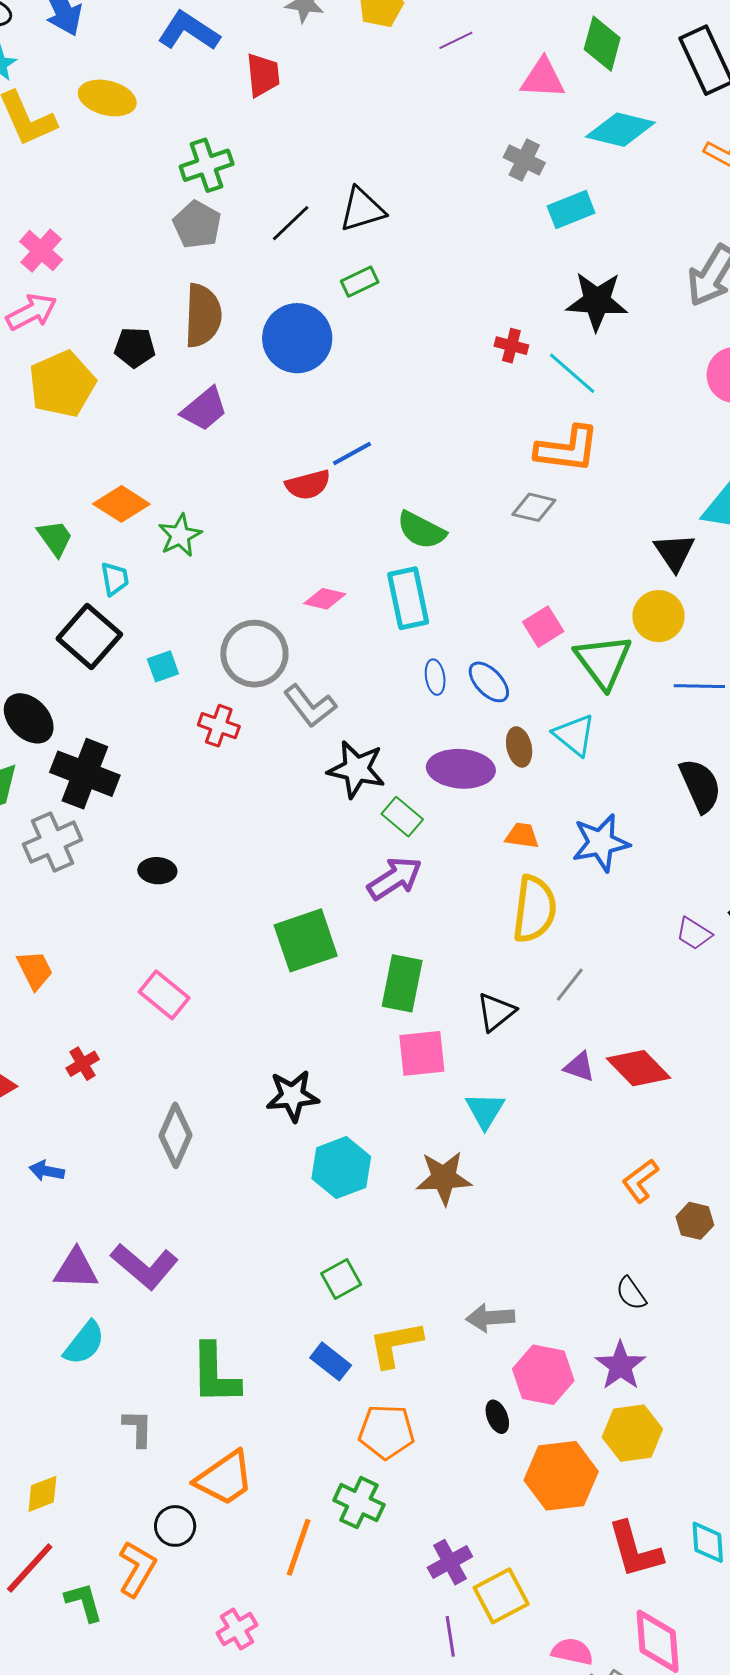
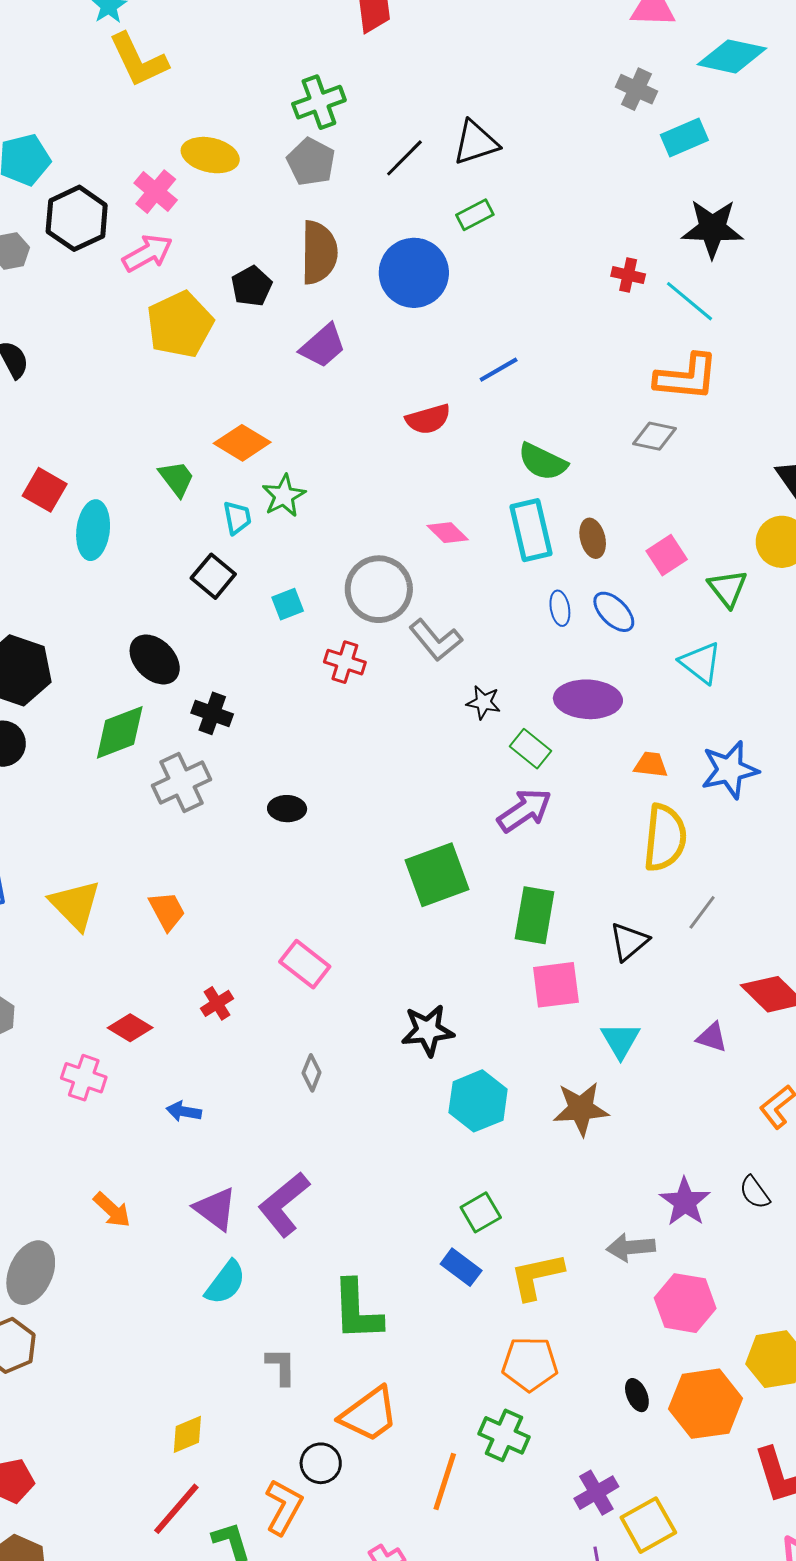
yellow ellipse: (107, 98) -> (210, 155), moved
black pentagon: (135, 347) -> (252, 286), turned -30
blue line: (352, 454) -> (499, 370), moved
green star: (180, 535) -> (284, 496), moved
pink diamond: (325, 599) -> (448, 533), turned 33
black square: (89, 637) -> (213, 576), size x0.7
green triangle: (603, 661) -> (728, 588), size x0.7
brown ellipse: (519, 747) -> (593, 538), moved
black star: (356, 769) -> (484, 702), size x0.6
black cross: (85, 774) -> (212, 713), size x0.6
pink rectangle: (164, 995) -> (305, 964), moved
purple triangle: (579, 1067) -> (712, 1037), moved
gray diamond: (175, 1135) -> (312, 1073), size x0.6
purple L-shape: (144, 1266) -> (284, 1204), turned 102
purple triangle: (76, 1269) -> (215, 1209), turned 36
black semicircle: (631, 1293) -> (755, 1192), moved
blue rectangle: (331, 1361) -> (461, 1267), moved
purple star: (620, 1366) -> (685, 1202), moved
black ellipse: (497, 1417) -> (637, 1395), moved

